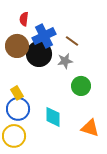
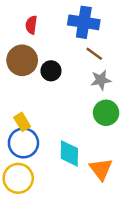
blue cross: (44, 36) -> (84, 22), moved, turned 35
black circle: (39, 54) -> (51, 71), size x0.6
gray star: (65, 61) -> (101, 80), moved
orange triangle: (90, 128) -> (101, 169), moved, turned 36

